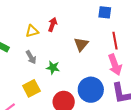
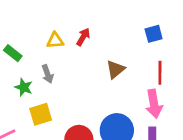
blue square: (105, 12) -> (154, 34), turned -32
green star: (53, 68) -> (24, 87), moved

